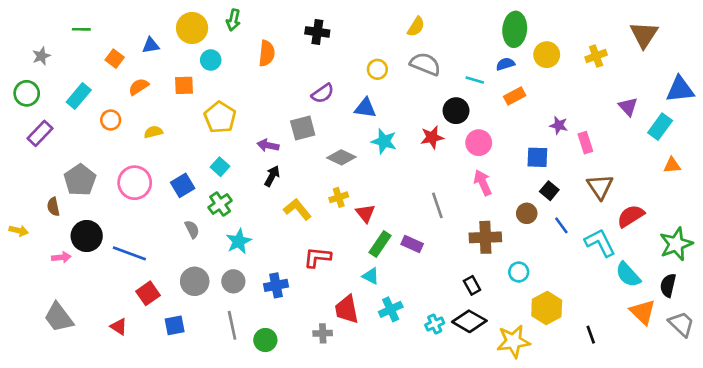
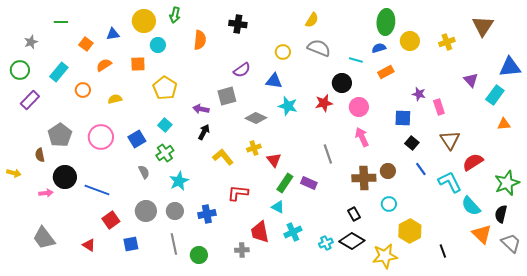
brown circle: (527, 213) -> (388, 171), moved

